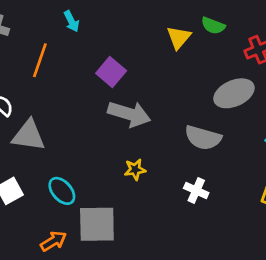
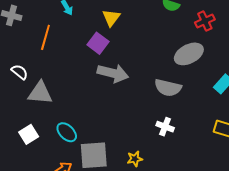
yellow triangle: (179, 37) -> (111, 18), moved
yellow star: (135, 170) -> (135, 159), moved

